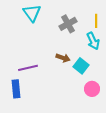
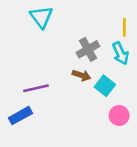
gray cross: (68, 24) -> (88, 49), moved
blue rectangle: (16, 89) -> (20, 116), turned 66

